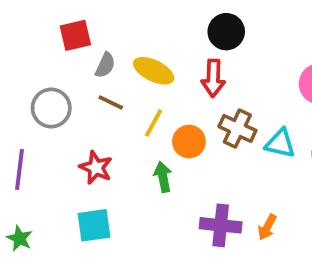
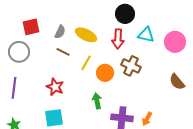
red square: (75, 35) -> (31, 27), moved
gray circle: (51, 108) -> (19, 52), moved
cyan triangle: (280, 143) -> (146, 35), moved
green arrow: (163, 177) -> (97, 101), moved

